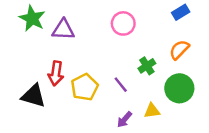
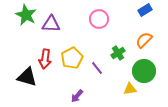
yellow pentagon: (85, 87) -> (72, 58), moved
yellow triangle: (152, 111) -> (130, 89), moved
purple arrow: (124, 120) -> (77, 96), moved

